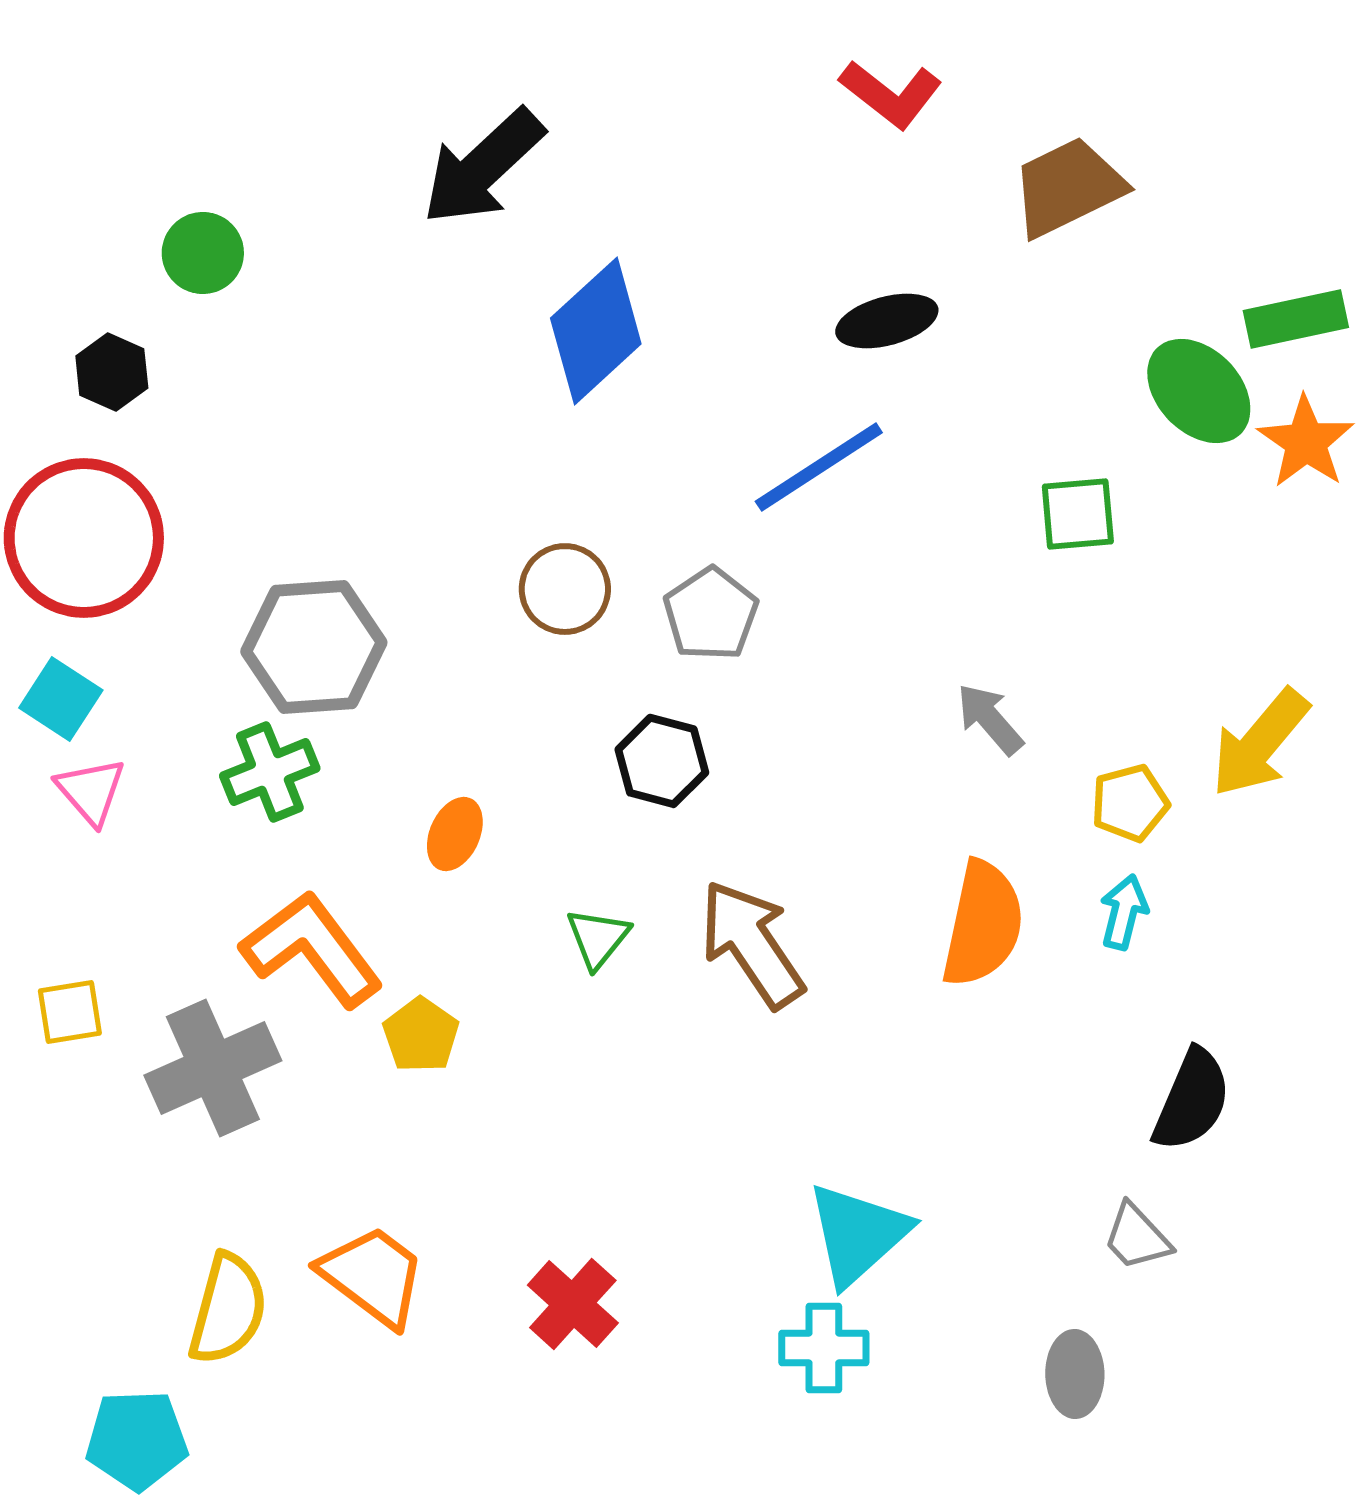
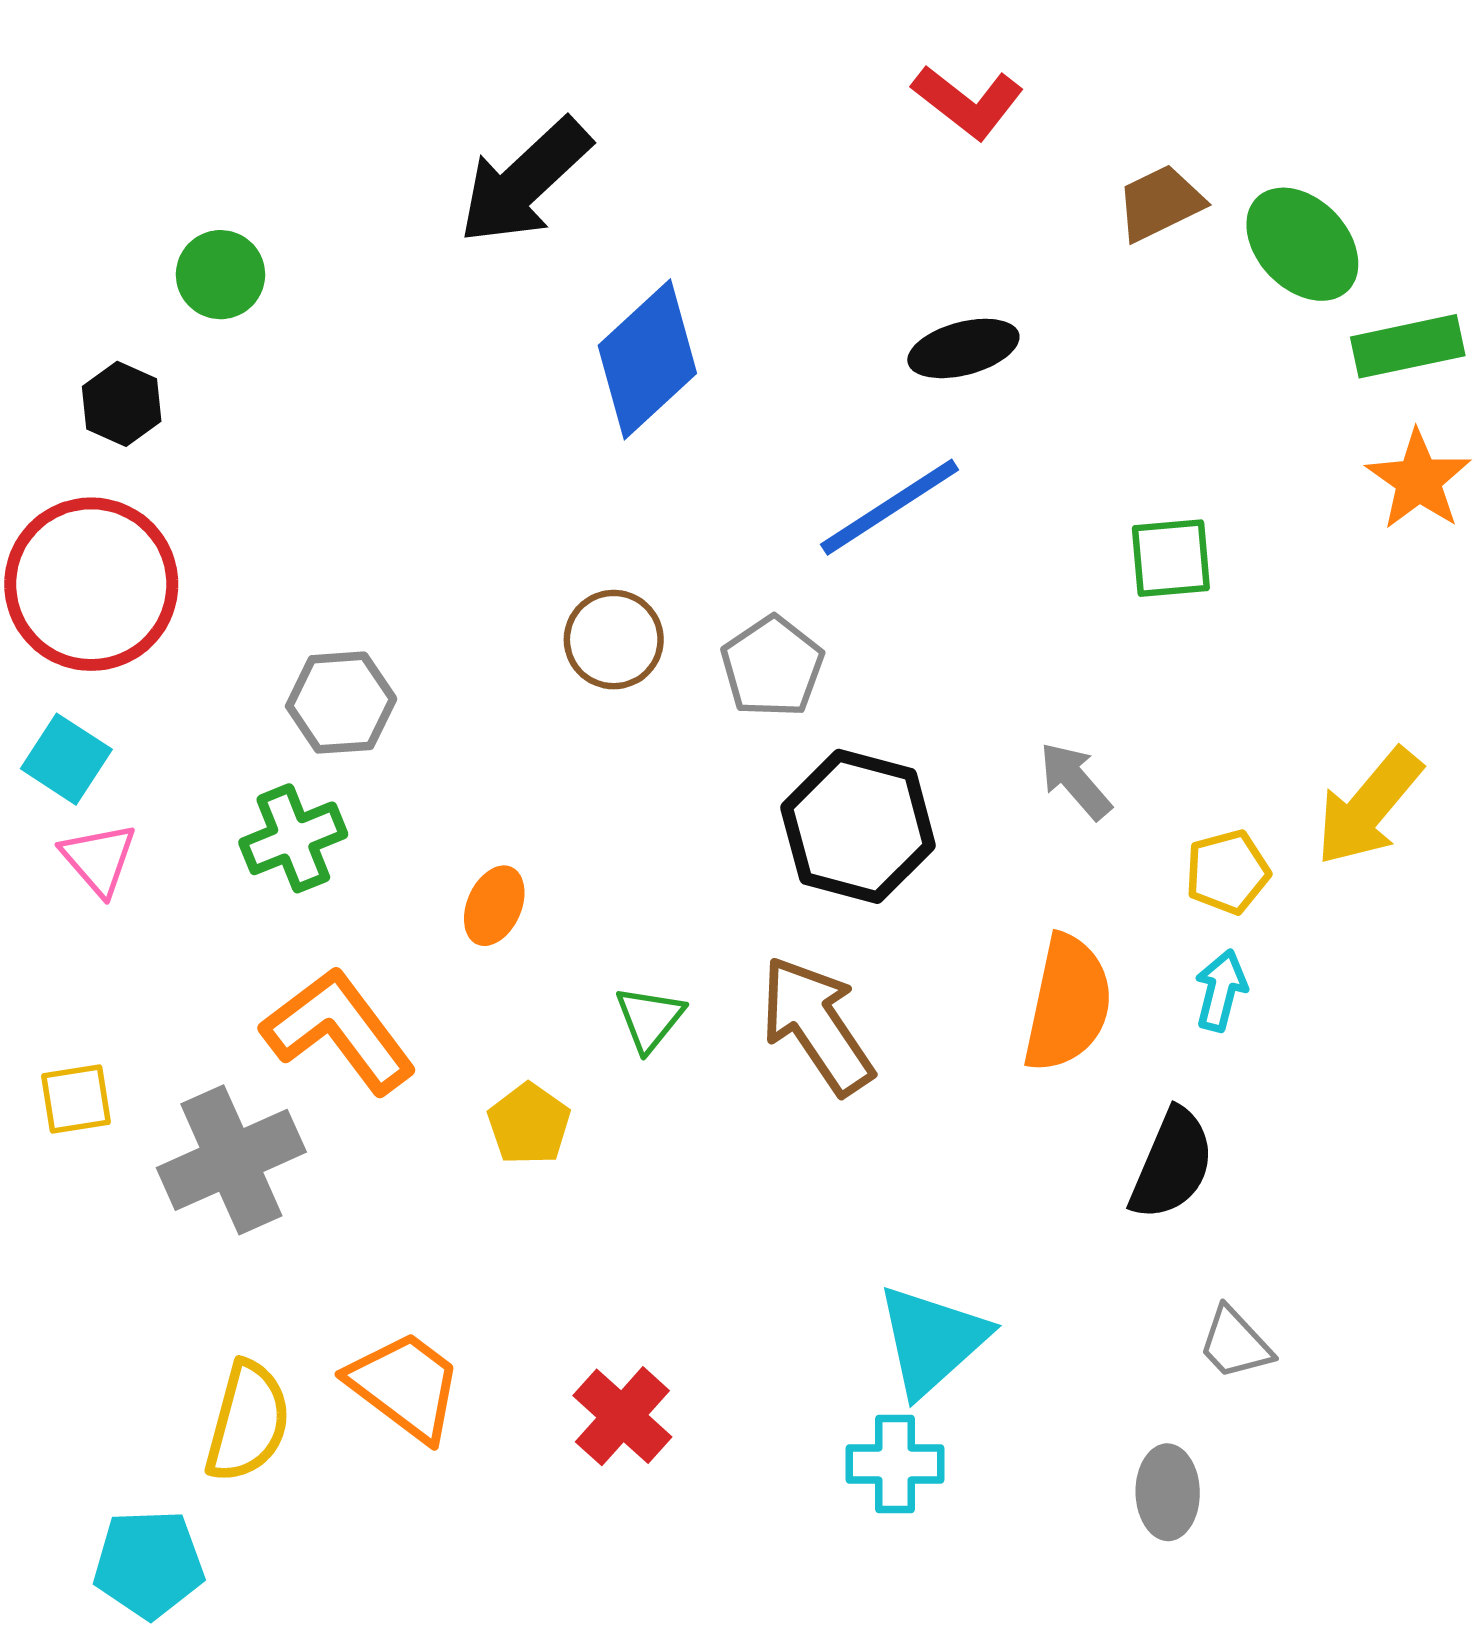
brown trapezoid: (1068, 187) -> (1160, 203), size x0.7
green ellipse: (1199, 391) -> (1302, 244), moved
gray hexagon: (314, 647) -> (341, 703), size x0.7
black hexagon: (662, 761) -> (858, 826), moved, size x1.5
yellow pentagon: (421, 1035) -> (529, 1124), moved
black semicircle: (1192, 1100) -> (1172, 1164), moved

